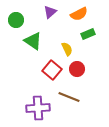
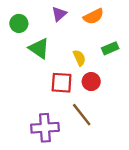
green rectangle: (88, 34) -> (110, 48), moved
red square: (52, 70) -> (62, 83), turned -36
brown line: (69, 97) -> (82, 115), turned 30

